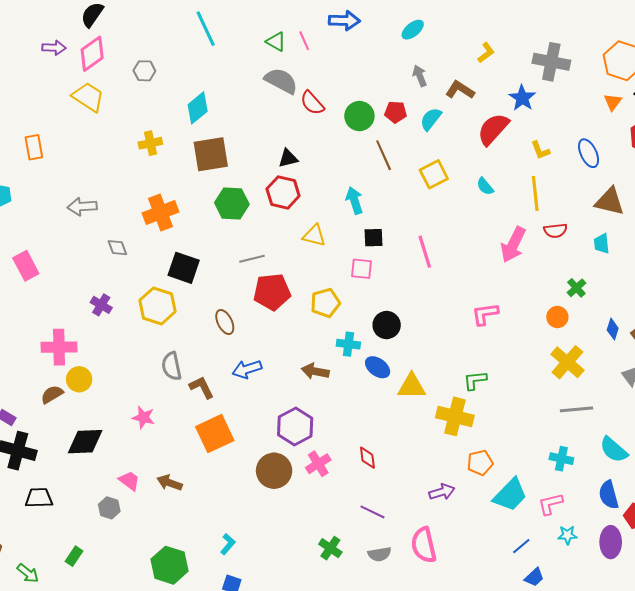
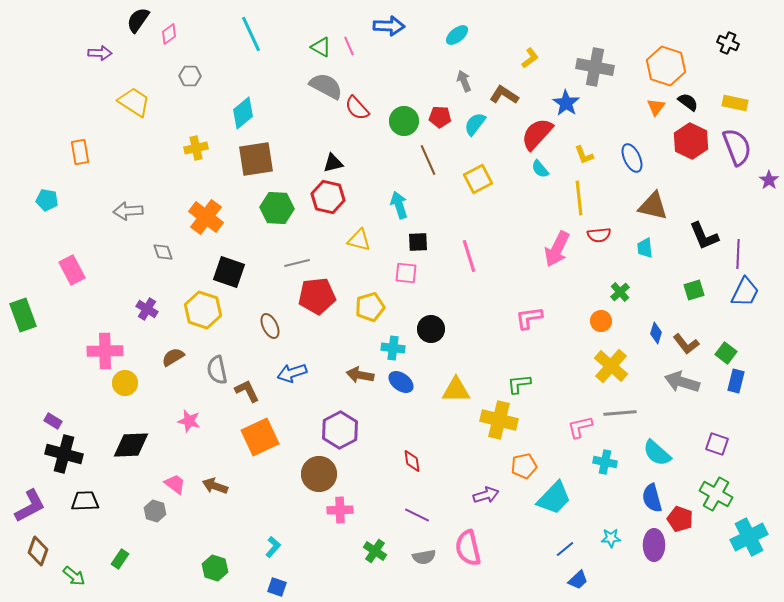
pink diamond: (92, 54) -> (169, 34), moved, size x0.6
cyan semicircle: (485, 186) -> (540, 169), moved
orange cross: (160, 212) -> (206, 217), turned -32
blue ellipse: (378, 367) -> (401, 382), moved
brown semicircle: (52, 394) -> (173, 357), moved
pink cross: (318, 464) -> (340, 510), moved, turned 30
pink L-shape: (550, 504) -> (580, 427), moved
green hexagon: (170, 565) -> (215, 568), size x0.7

